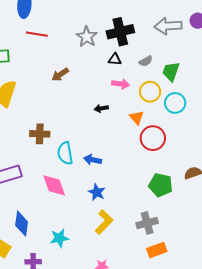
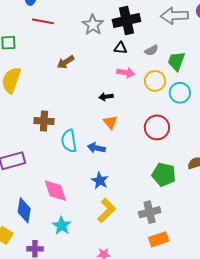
orange triangle: (137, 118) -> (110, 122), moved
pink diamond: (54, 185) -> (55, 191), moved
cyan star: (59, 238) -> (62, 226), turned -30

